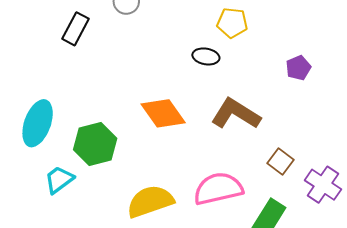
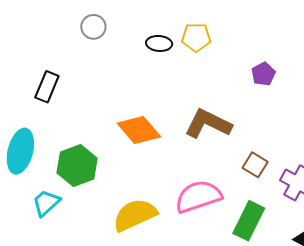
black rectangle: (75, 29) -> (47, 87), moved
black ellipse: (206, 56) -> (159, 43), moved

